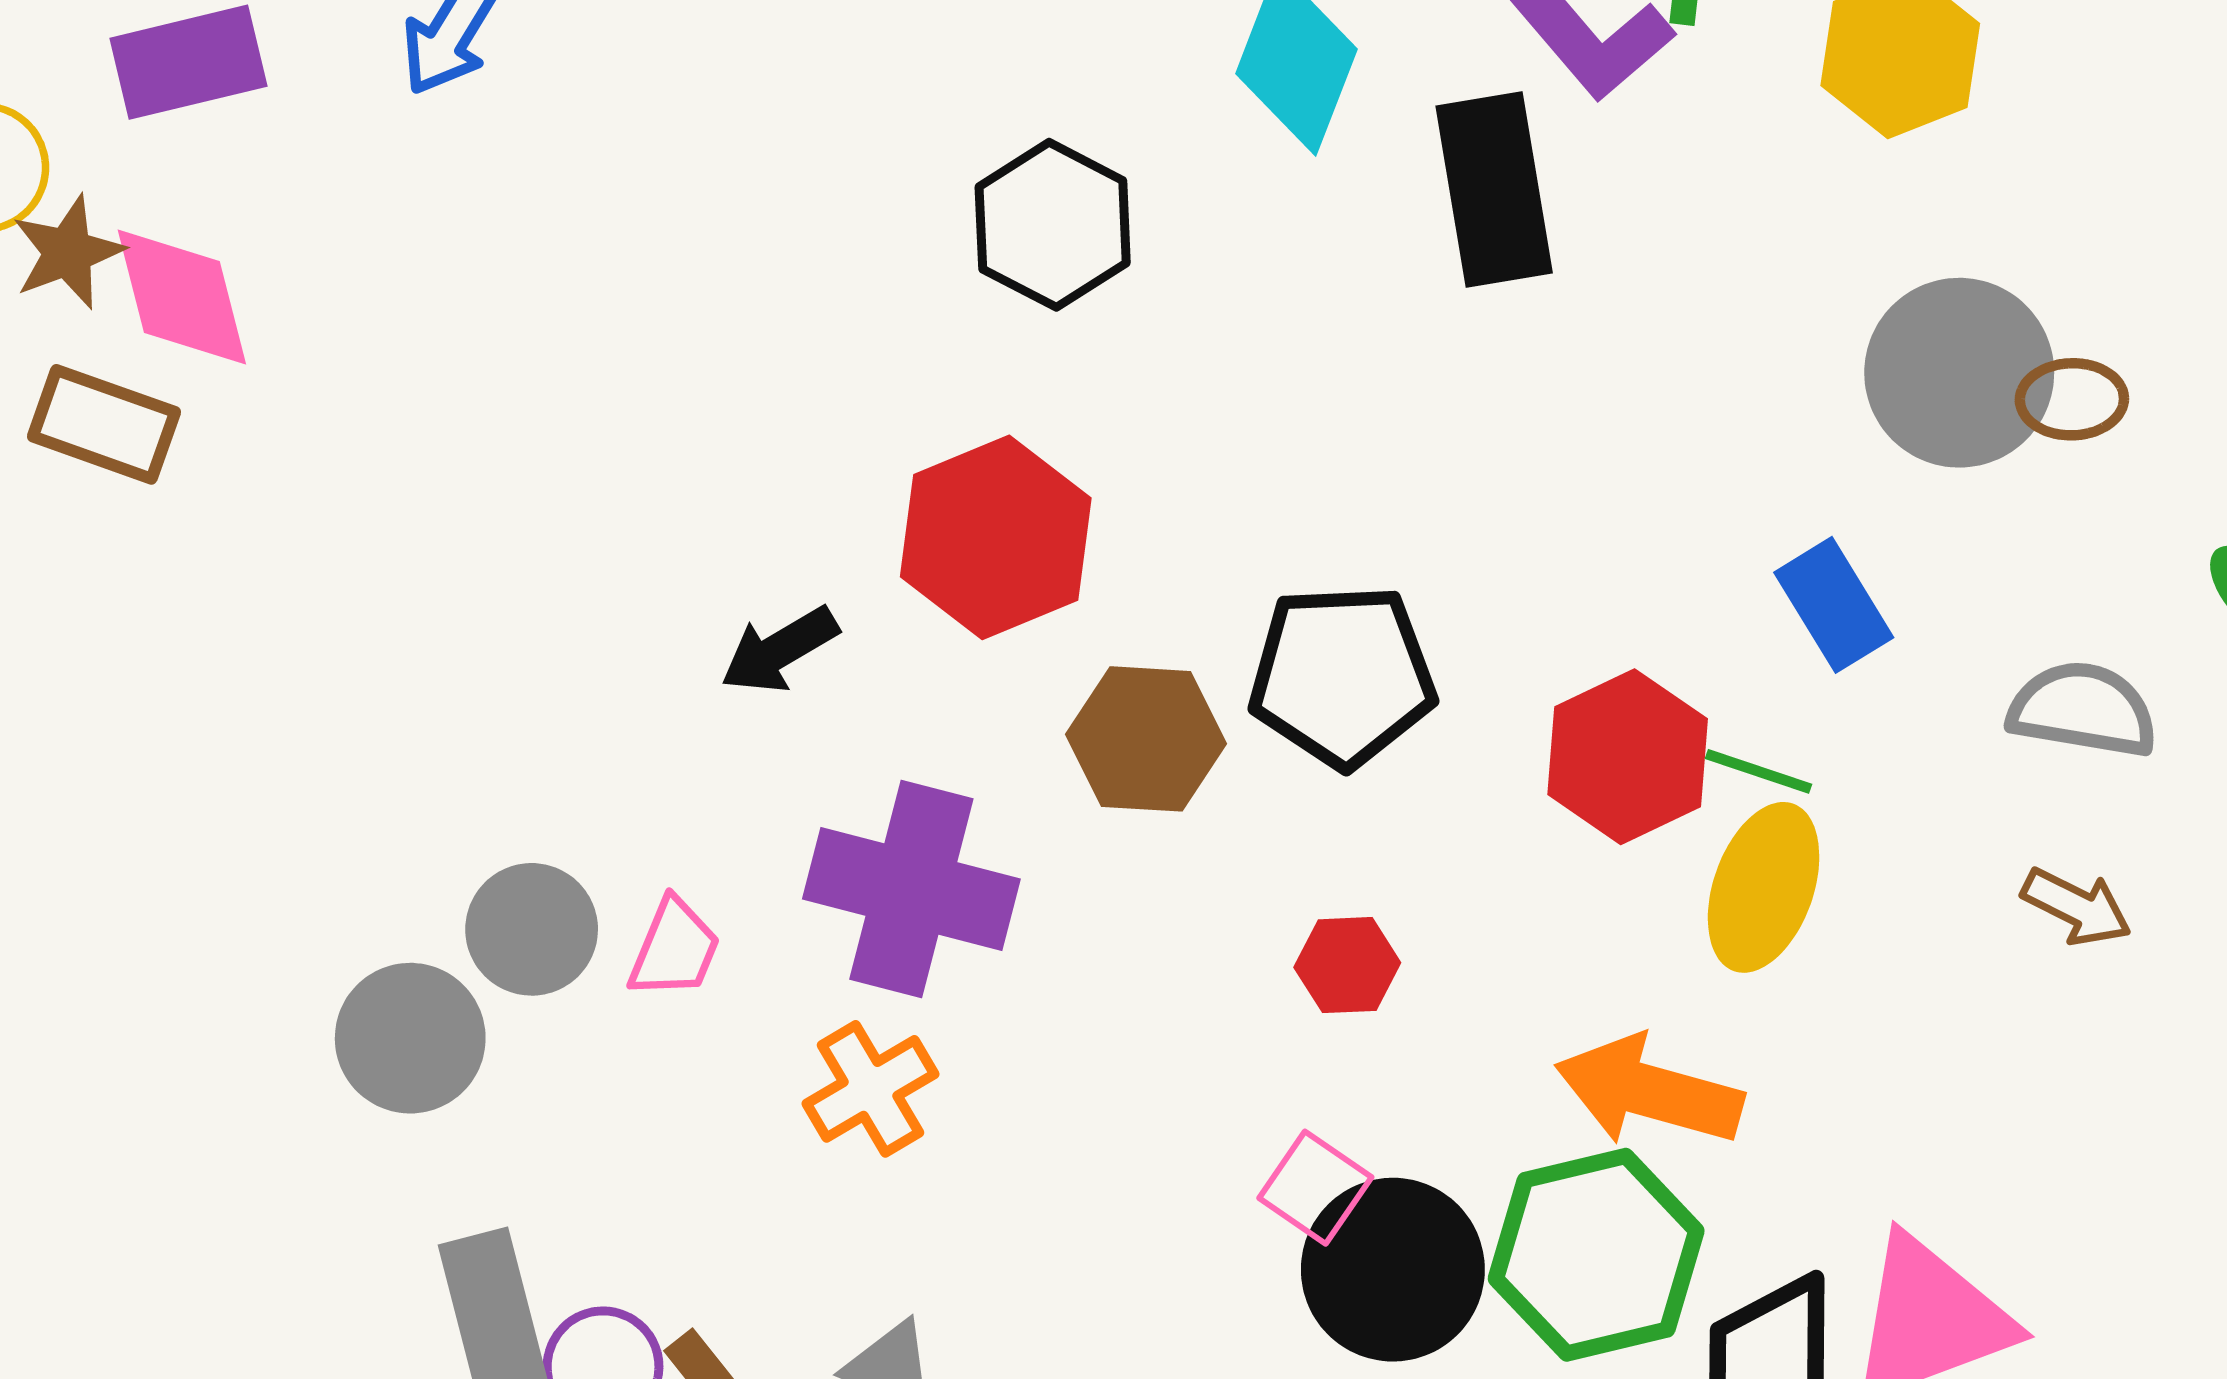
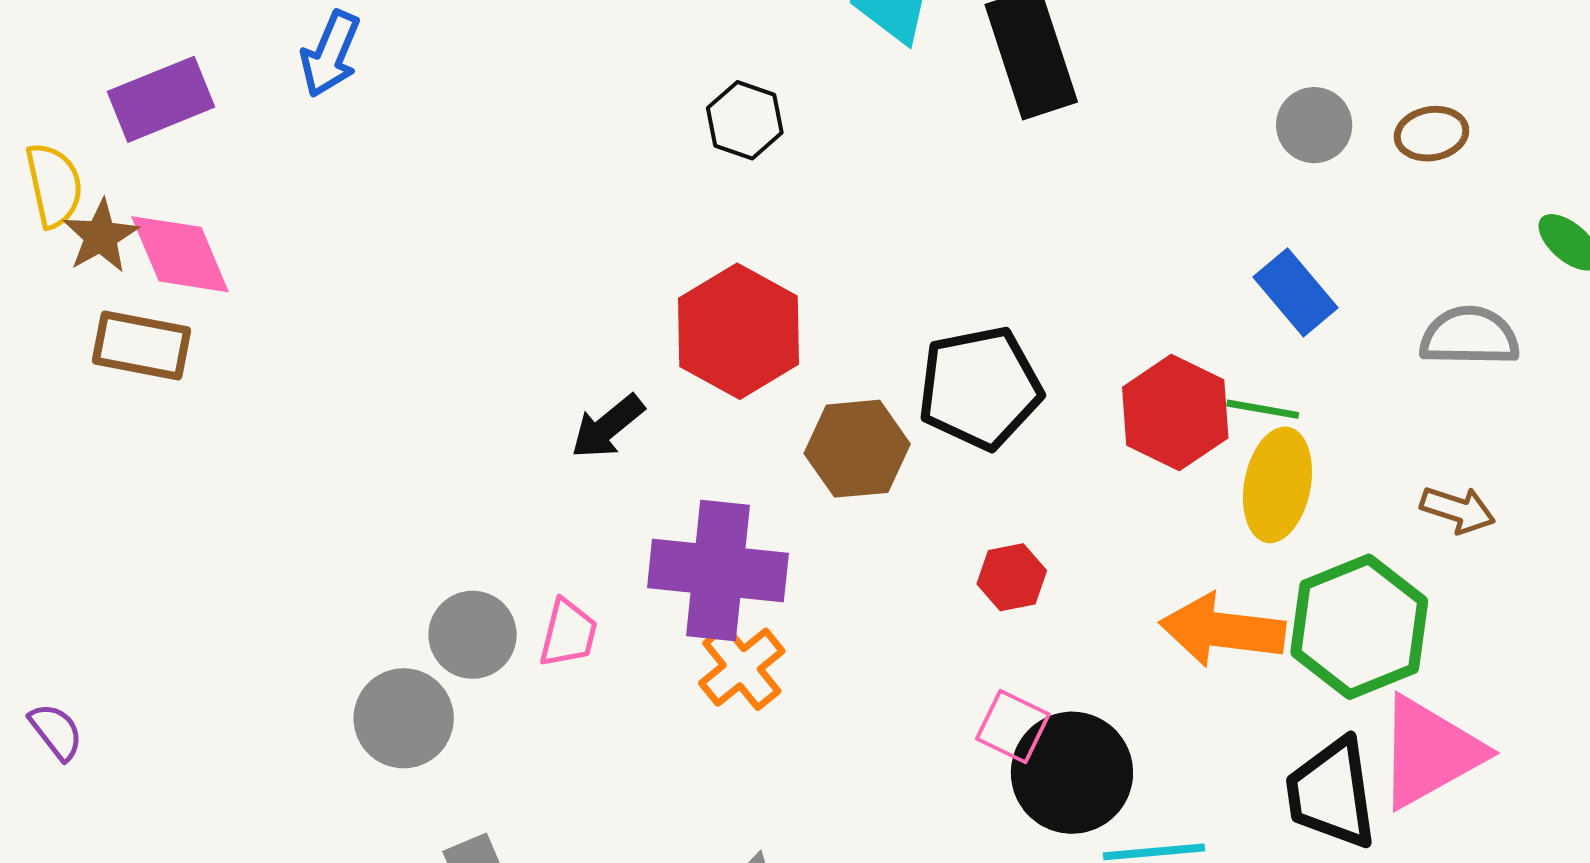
black hexagon: (1053, 225) -> (745, 120), size x0.7
gray circle: (1959, 373) -> (1314, 125), moved, size x0.6
brown arrow: (2077, 907) -> (1458, 510), moved
orange cross: (870, 1089) -> (742, 667), moved
green hexagon: (1596, 1255) -> (1359, 627), moved

